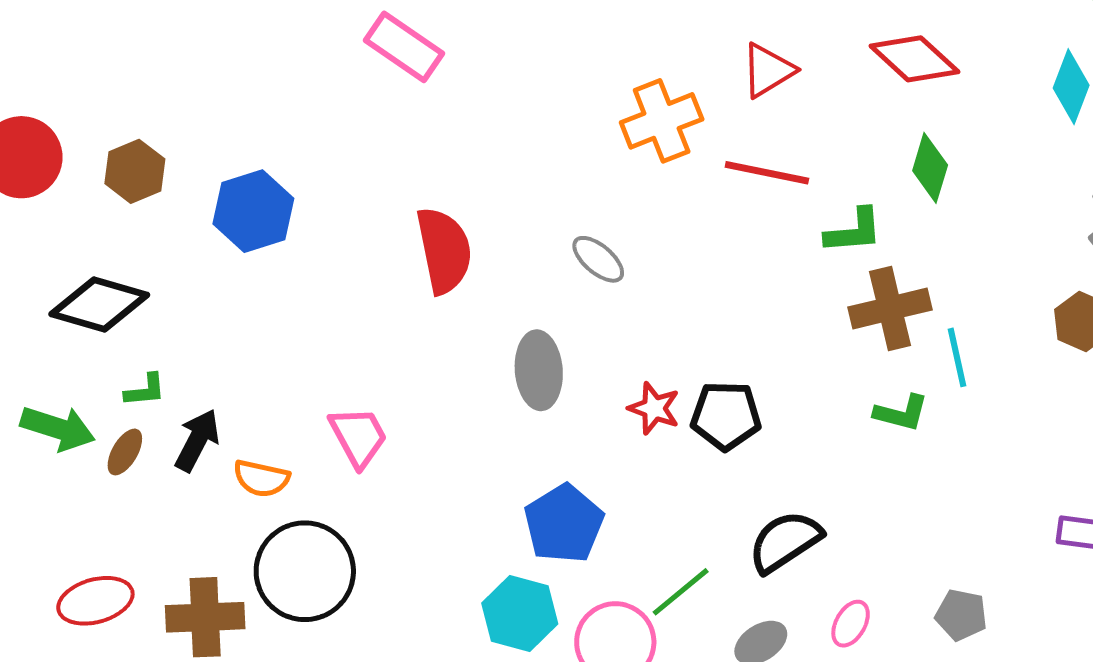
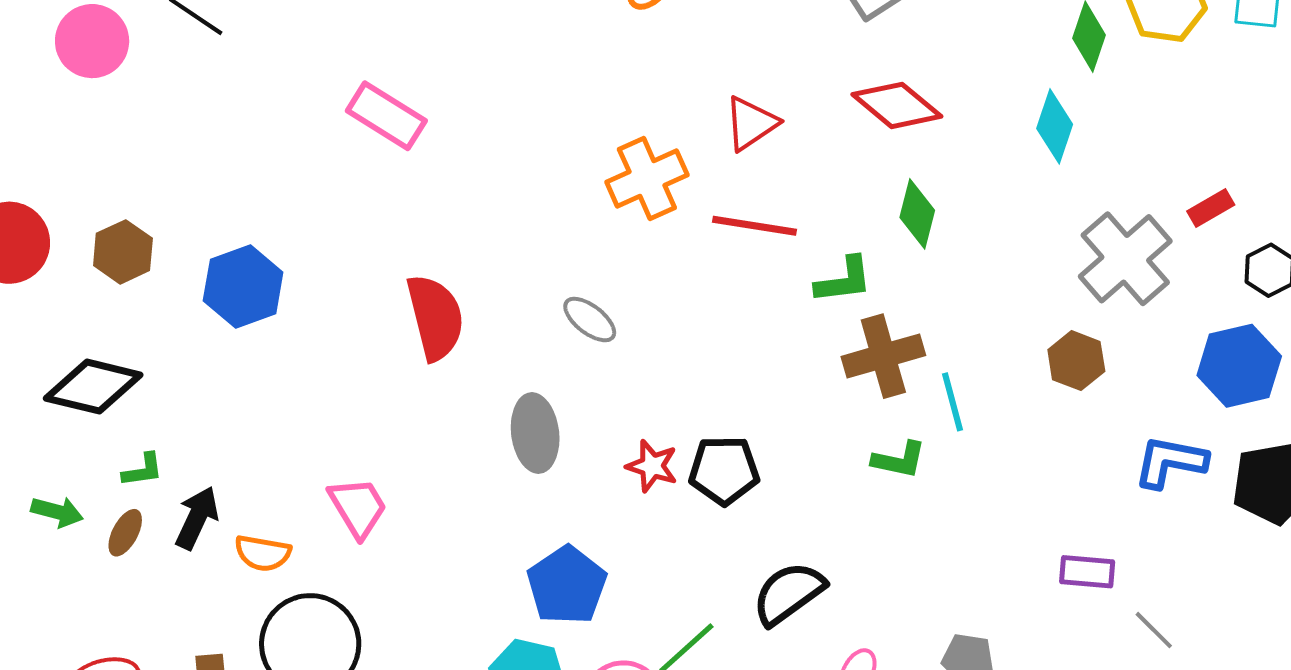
green arrow: (58, 428) -> (57, 512), size x0.7

